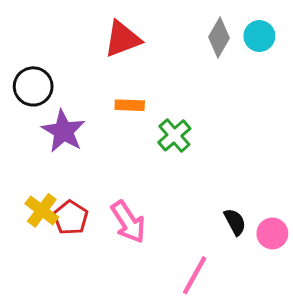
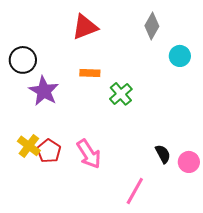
cyan circle: (259, 36) -> (180, 56), moved

